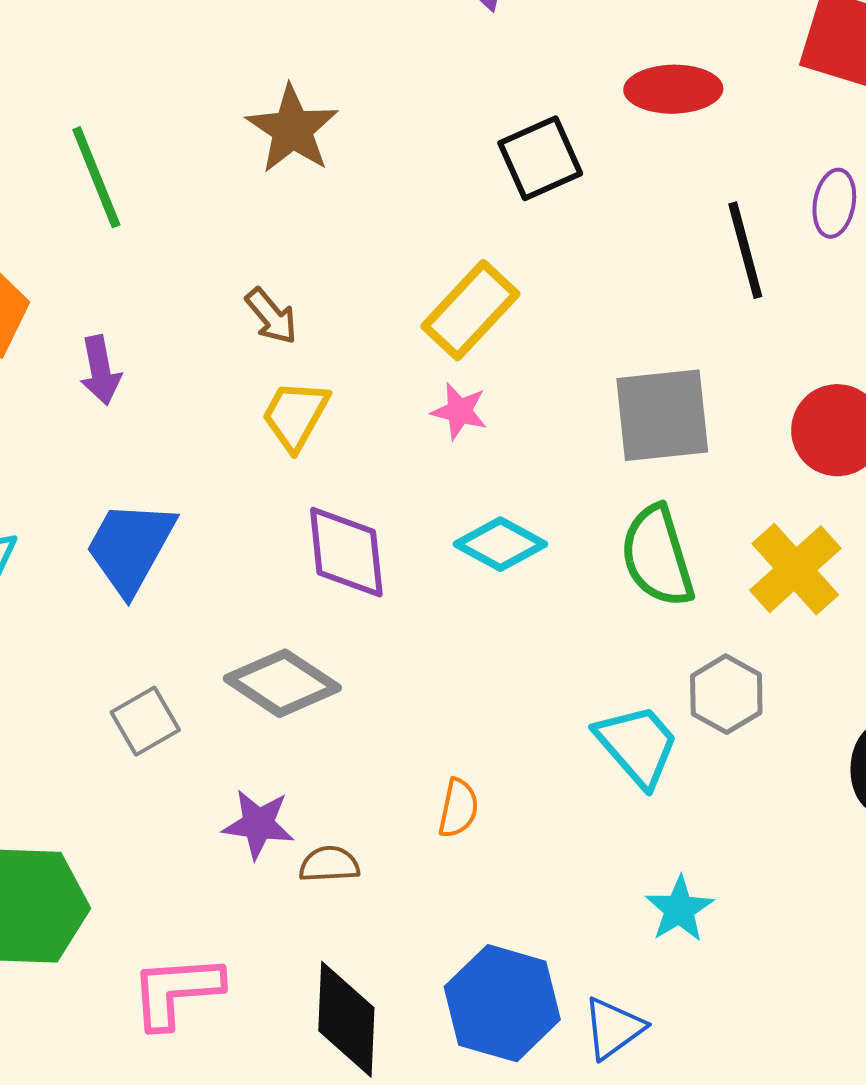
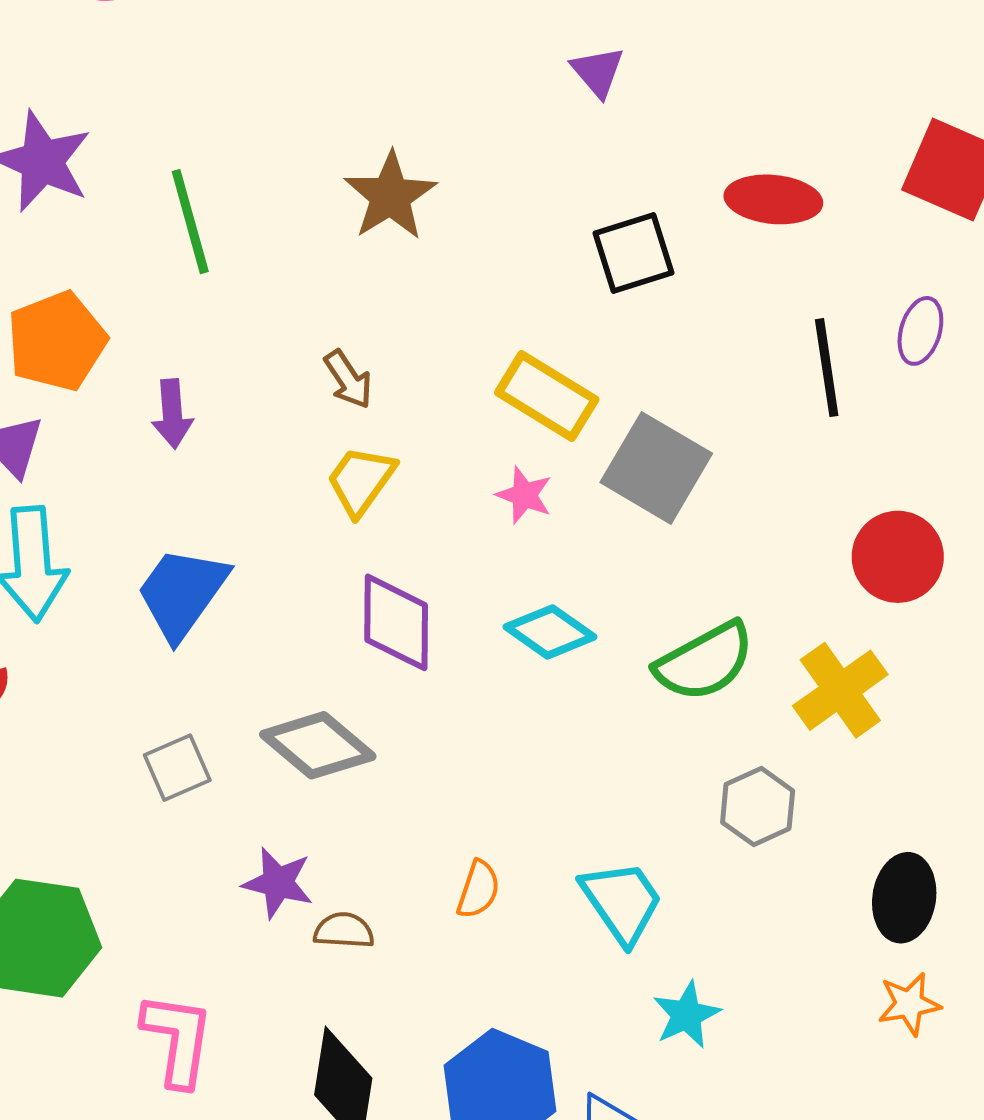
yellow rectangle: (470, 310) -> (547, 396), turned 72
gray square: (662, 415) -> (656, 468), moved, turned 30
green semicircle: (657, 556) -> (705, 662), turned -108
cyan trapezoid: (637, 745) -> (622, 902), moved
pink L-shape: (176, 991) -> (177, 1039), turned 96

